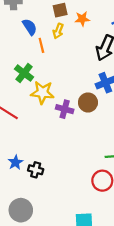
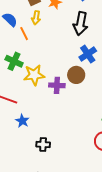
blue star: (15, 162) -> (22, 121), moved

